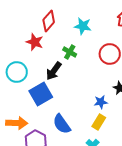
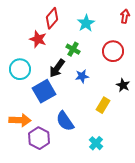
cyan star: (83, 26) -> (86, 23), turned 30
blue star: (101, 102) -> (82, 76), moved
yellow rectangle: (99, 122) -> (103, 105), moved

